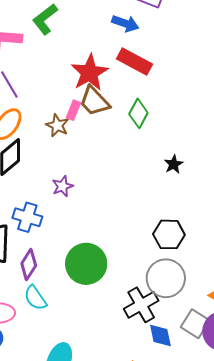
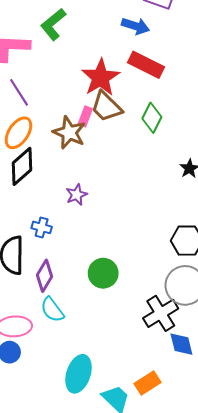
brown star: (57, 125) -> (69, 133), size x1.4
blue cross: (27, 217) -> (42, 227), size x0.7
green circle: (86, 264) -> (103, 273), size x0.7

